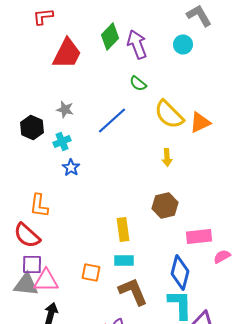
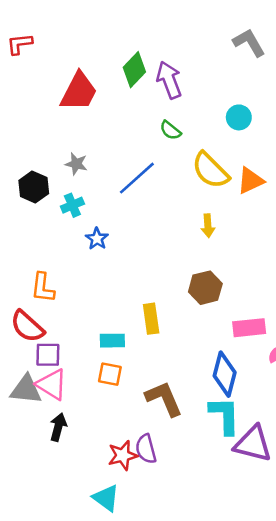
red L-shape: (43, 16) -> (20, 44), moved
cyan circle: (183, 44) -> (239, 117), moved
blue star: (71, 168) -> (97, 239), moved
cyan rectangle: (124, 260) -> (112, 341), moved
purple square: (32, 264) -> (48, 355), moved
pink triangle: (46, 280) -> (52, 384), turned 32

